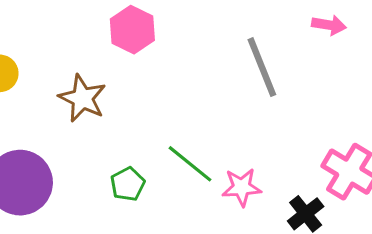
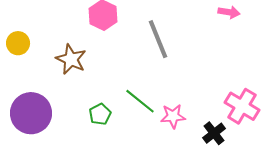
gray line: (262, 67) -> (158, 39), moved

